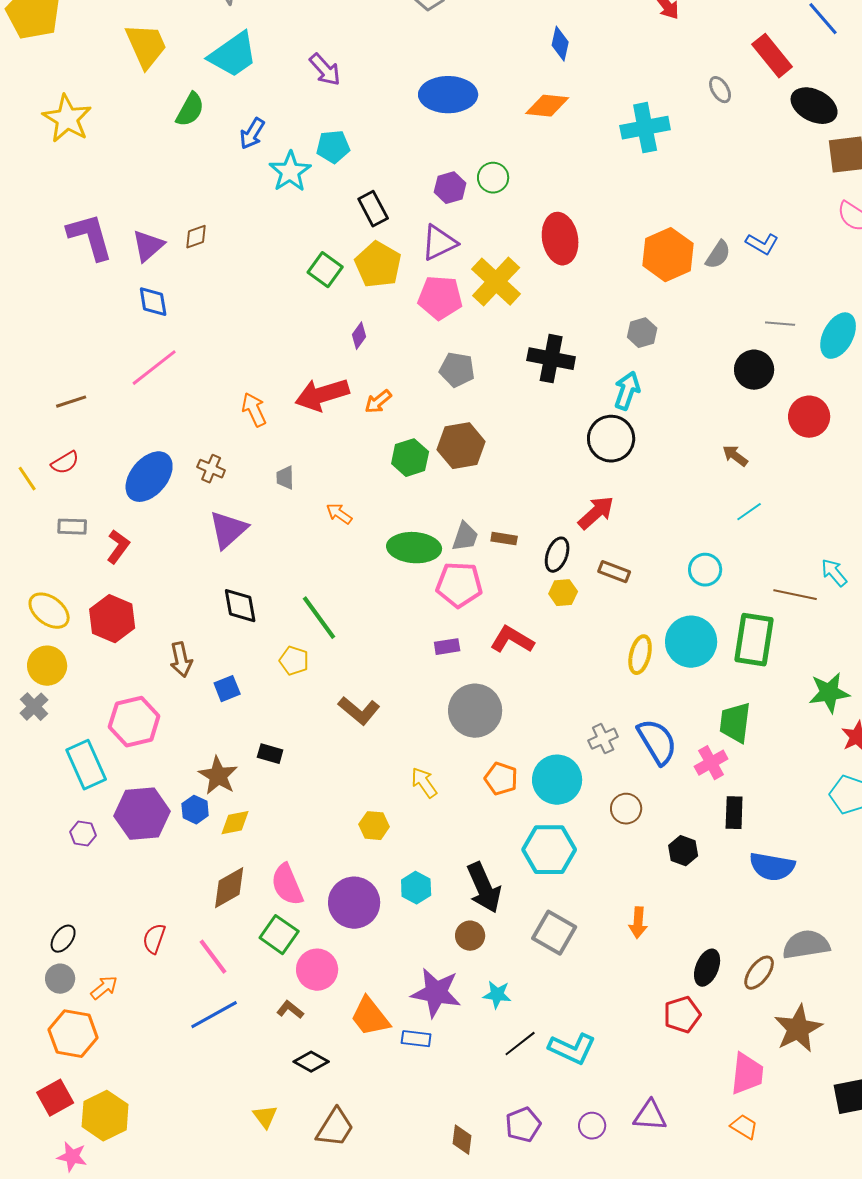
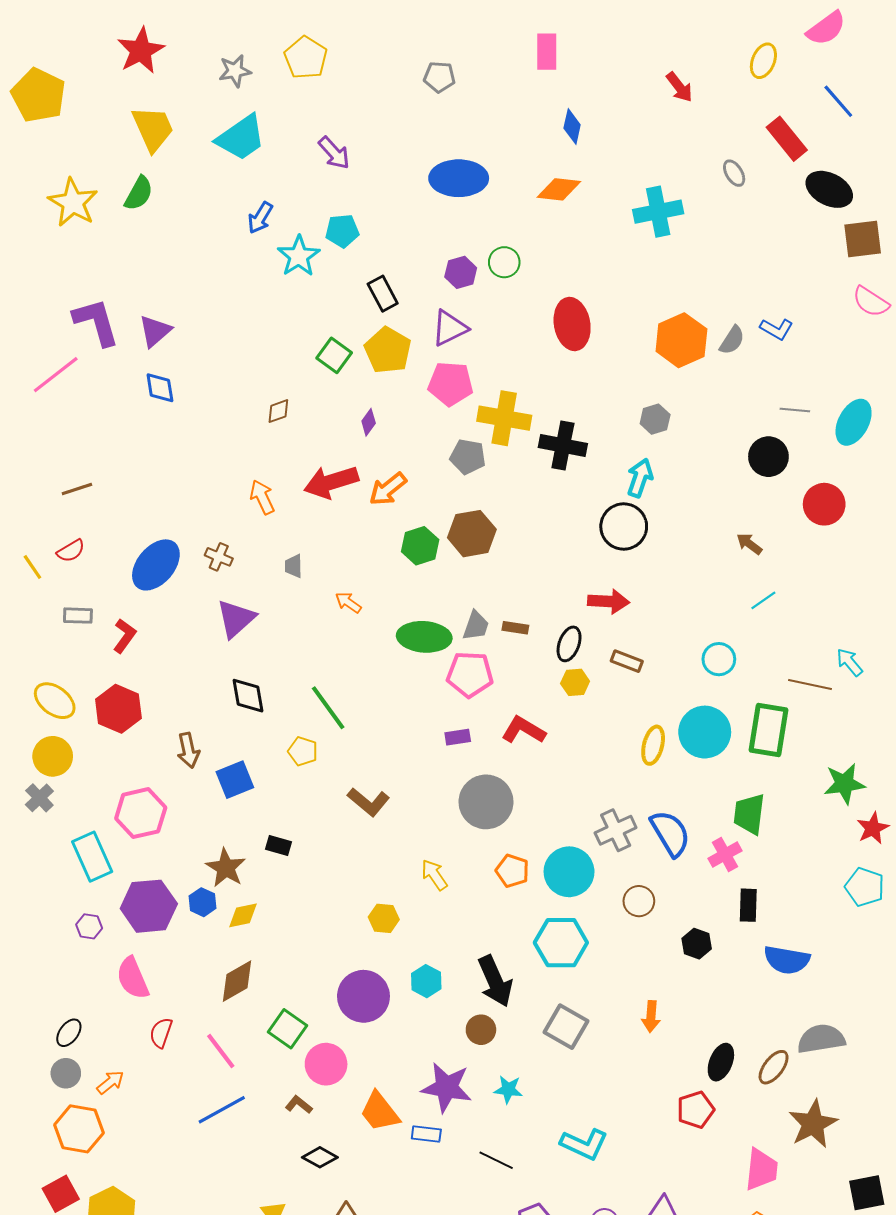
green semicircle: (190, 110) -> (139, 193), moved
brown diamond: (196, 237) -> (278, 411), moved
yellow cross: (496, 282) -> (504, 418), moved, turned -33
pink line: (154, 368) -> (56, 375), moved
orange arrow: (378, 402) -> (388, 489), size x1.4
red arrow: (596, 513) -> (609, 601), turned 45
blue square: (227, 689) -> (235, 780), size x1.4
gray cross: (603, 739) -> (616, 830), size x1.4
pink semicircle: (287, 885) -> (133, 978), moved
black line: (520, 1044) -> (496, 1160), moved, turned 64

